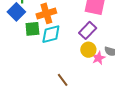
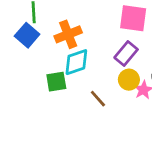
green square: (32, 29) -> (56, 82), moved
brown line: (63, 80) -> (98, 99), moved

